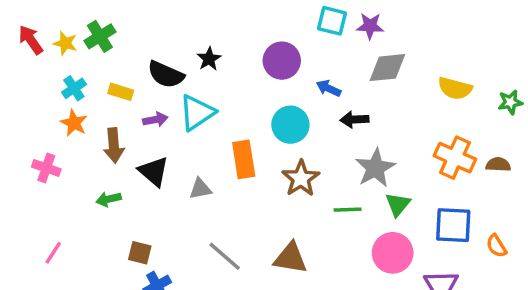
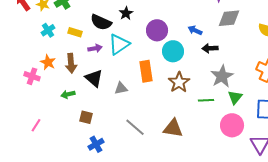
purple circle: (282, 61) -> (157, 30), moved
orange star: (74, 123) -> (48, 62), moved
brown square: (140, 253) -> (86, 117), moved

